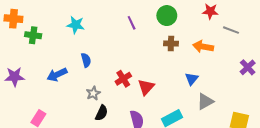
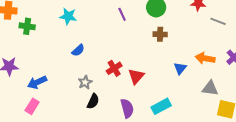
orange arrow: (203, 47) -> (205, 58), moved
blue semicircle: (86, 60) -> (78, 50), turned 64
blue arrow: (57, 75) -> (37, 82), moved
gray triangle: (205, 102) -> (210, 88), moved, turned 36

